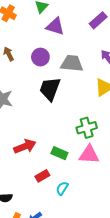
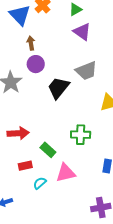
purple circle: (40, 57) -> (36, 64), moved
gray trapezoid: (72, 63) -> (86, 71), turned 135
pink triangle: (89, 155) -> (66, 173), moved, turned -35

